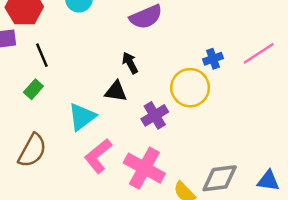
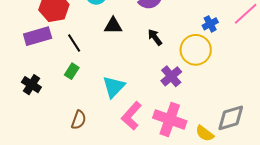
black arrow: (130, 63) -> (155, 37), moved
black triangle: (116, 91) -> (113, 26), moved
brown semicircle: (32, 151) -> (79, 120), size x0.7

